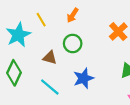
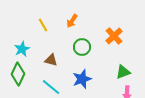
cyan star: (18, 35) -> (22, 49), moved, size x0.7
green circle: (73, 43) -> (82, 47), moved

